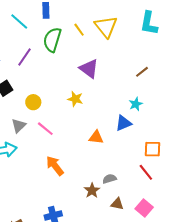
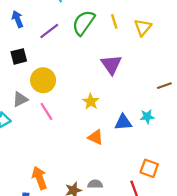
yellow triangle: (106, 27) -> (143, 27), size x0.7
yellow star: (75, 99) -> (91, 101), moved
yellow circle: (33, 102) -> (43, 80), size x1.5
blue triangle: (123, 123) -> (123, 122), moved
orange arrow: (55, 166) -> (39, 178), moved

